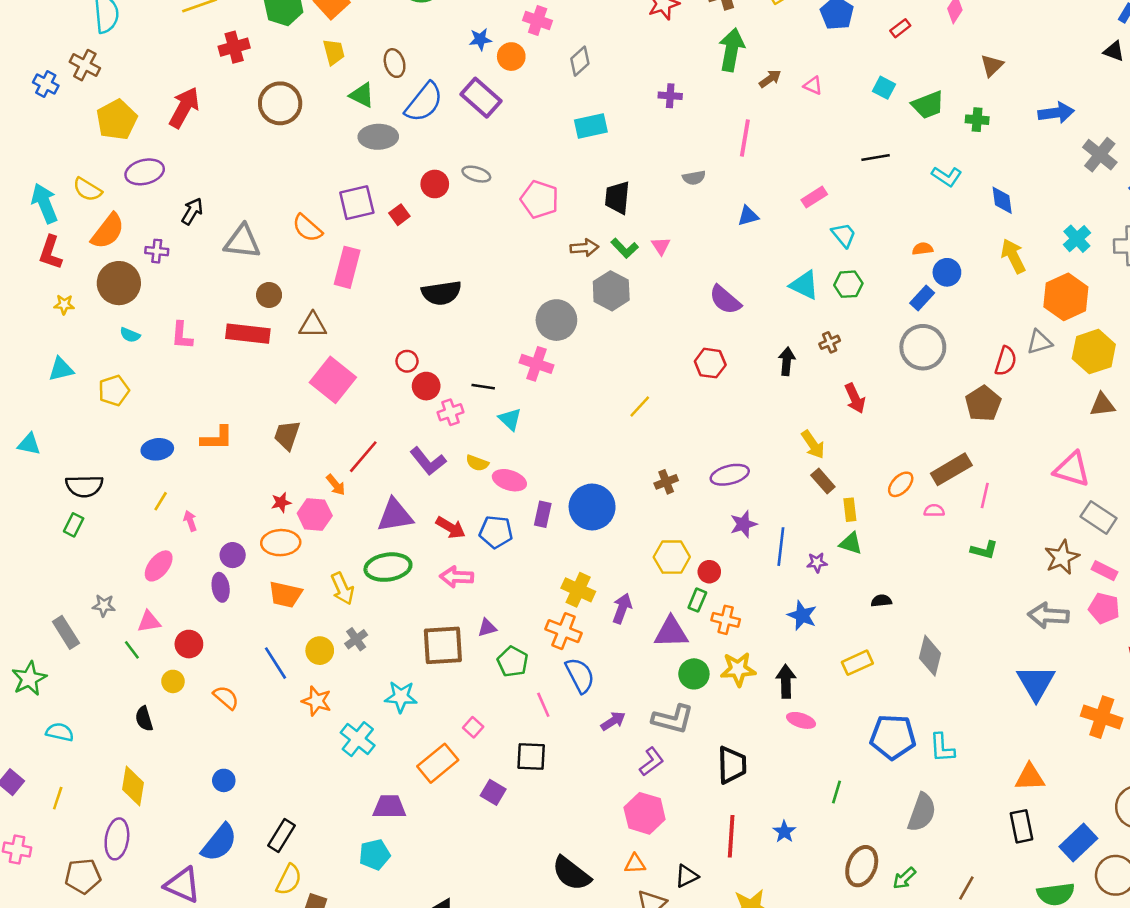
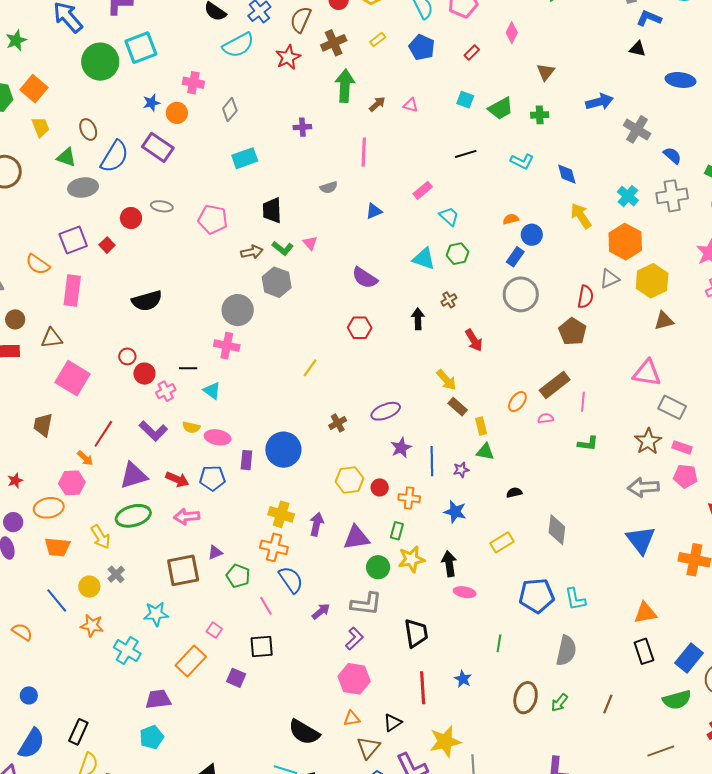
red star: (281, 502) -> (15, 481), moved
green rectangle: (697, 600) -> (397, 531), moved
orange cross: (726, 620) -> (409, 498), moved

